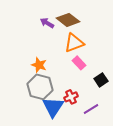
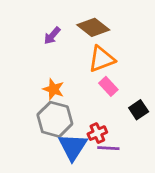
purple arrow: (47, 23) -> (52, 36), moved, turned -80
purple line: (91, 109) -> (108, 148), moved, turned 35

